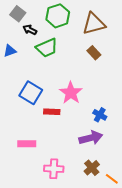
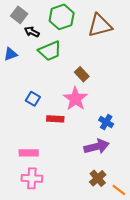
brown rectangle: (94, 53) -> (82, 74), moved
blue square: (31, 93) -> (33, 99), size x0.6
pink cross: (54, 169) -> (32, 178), moved

